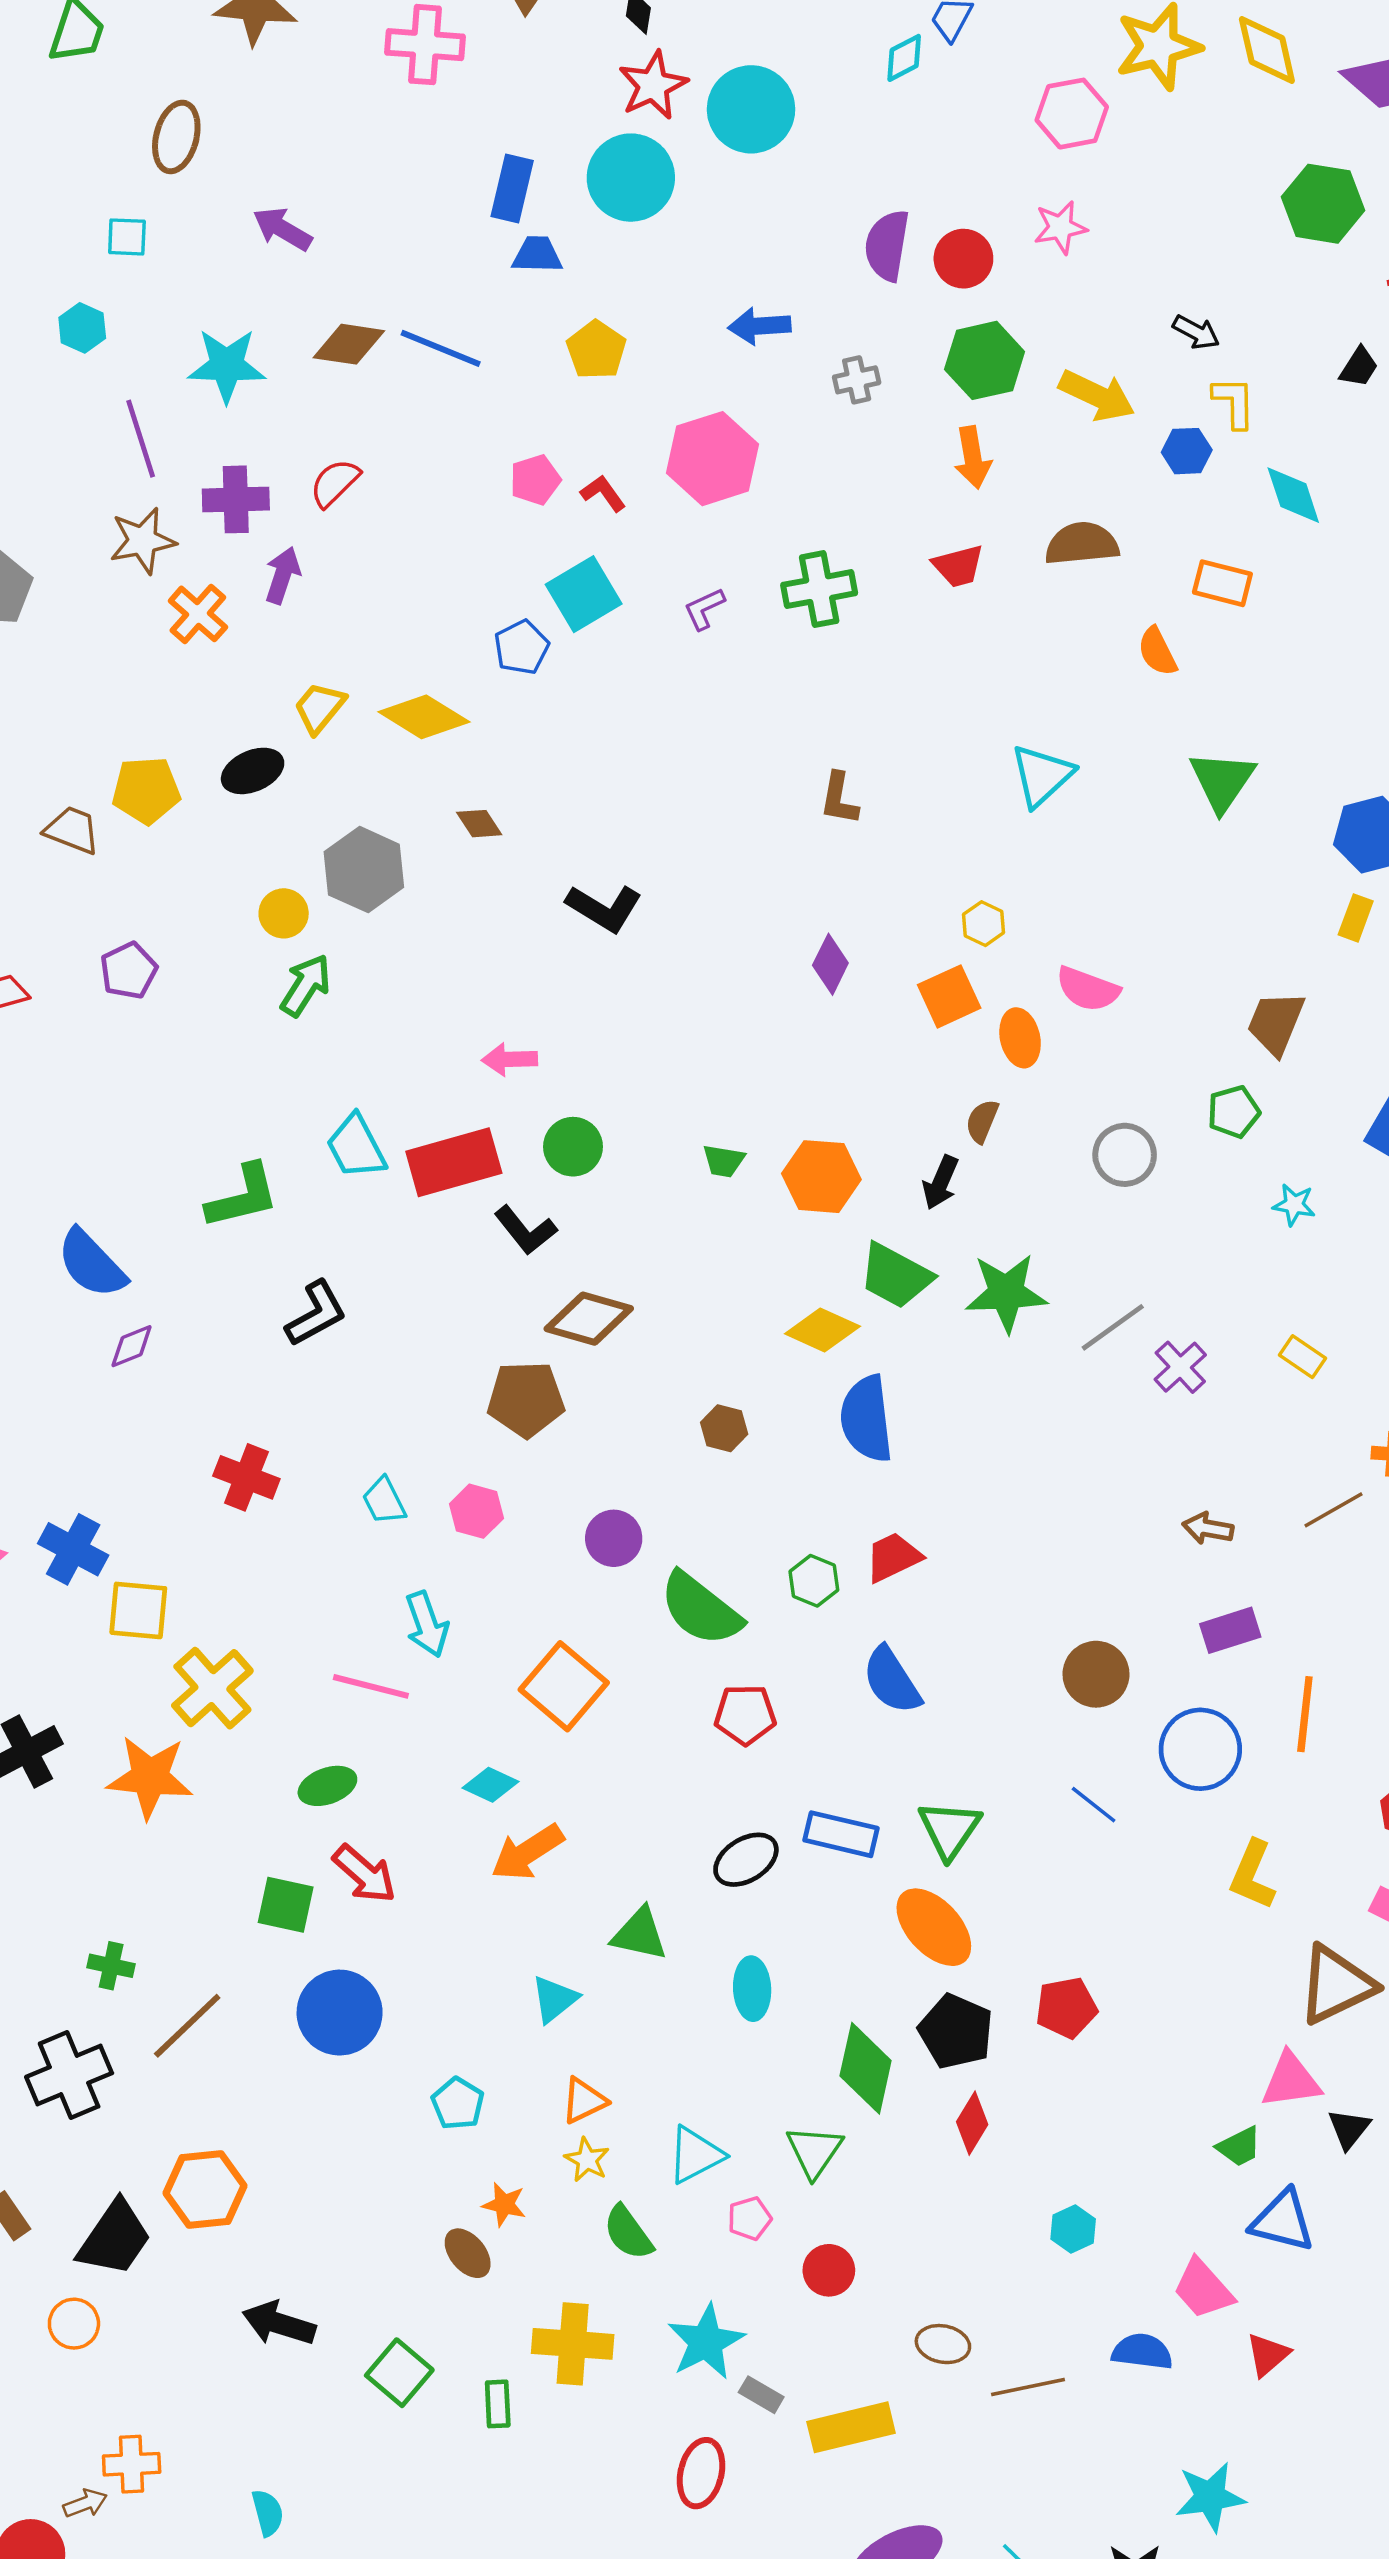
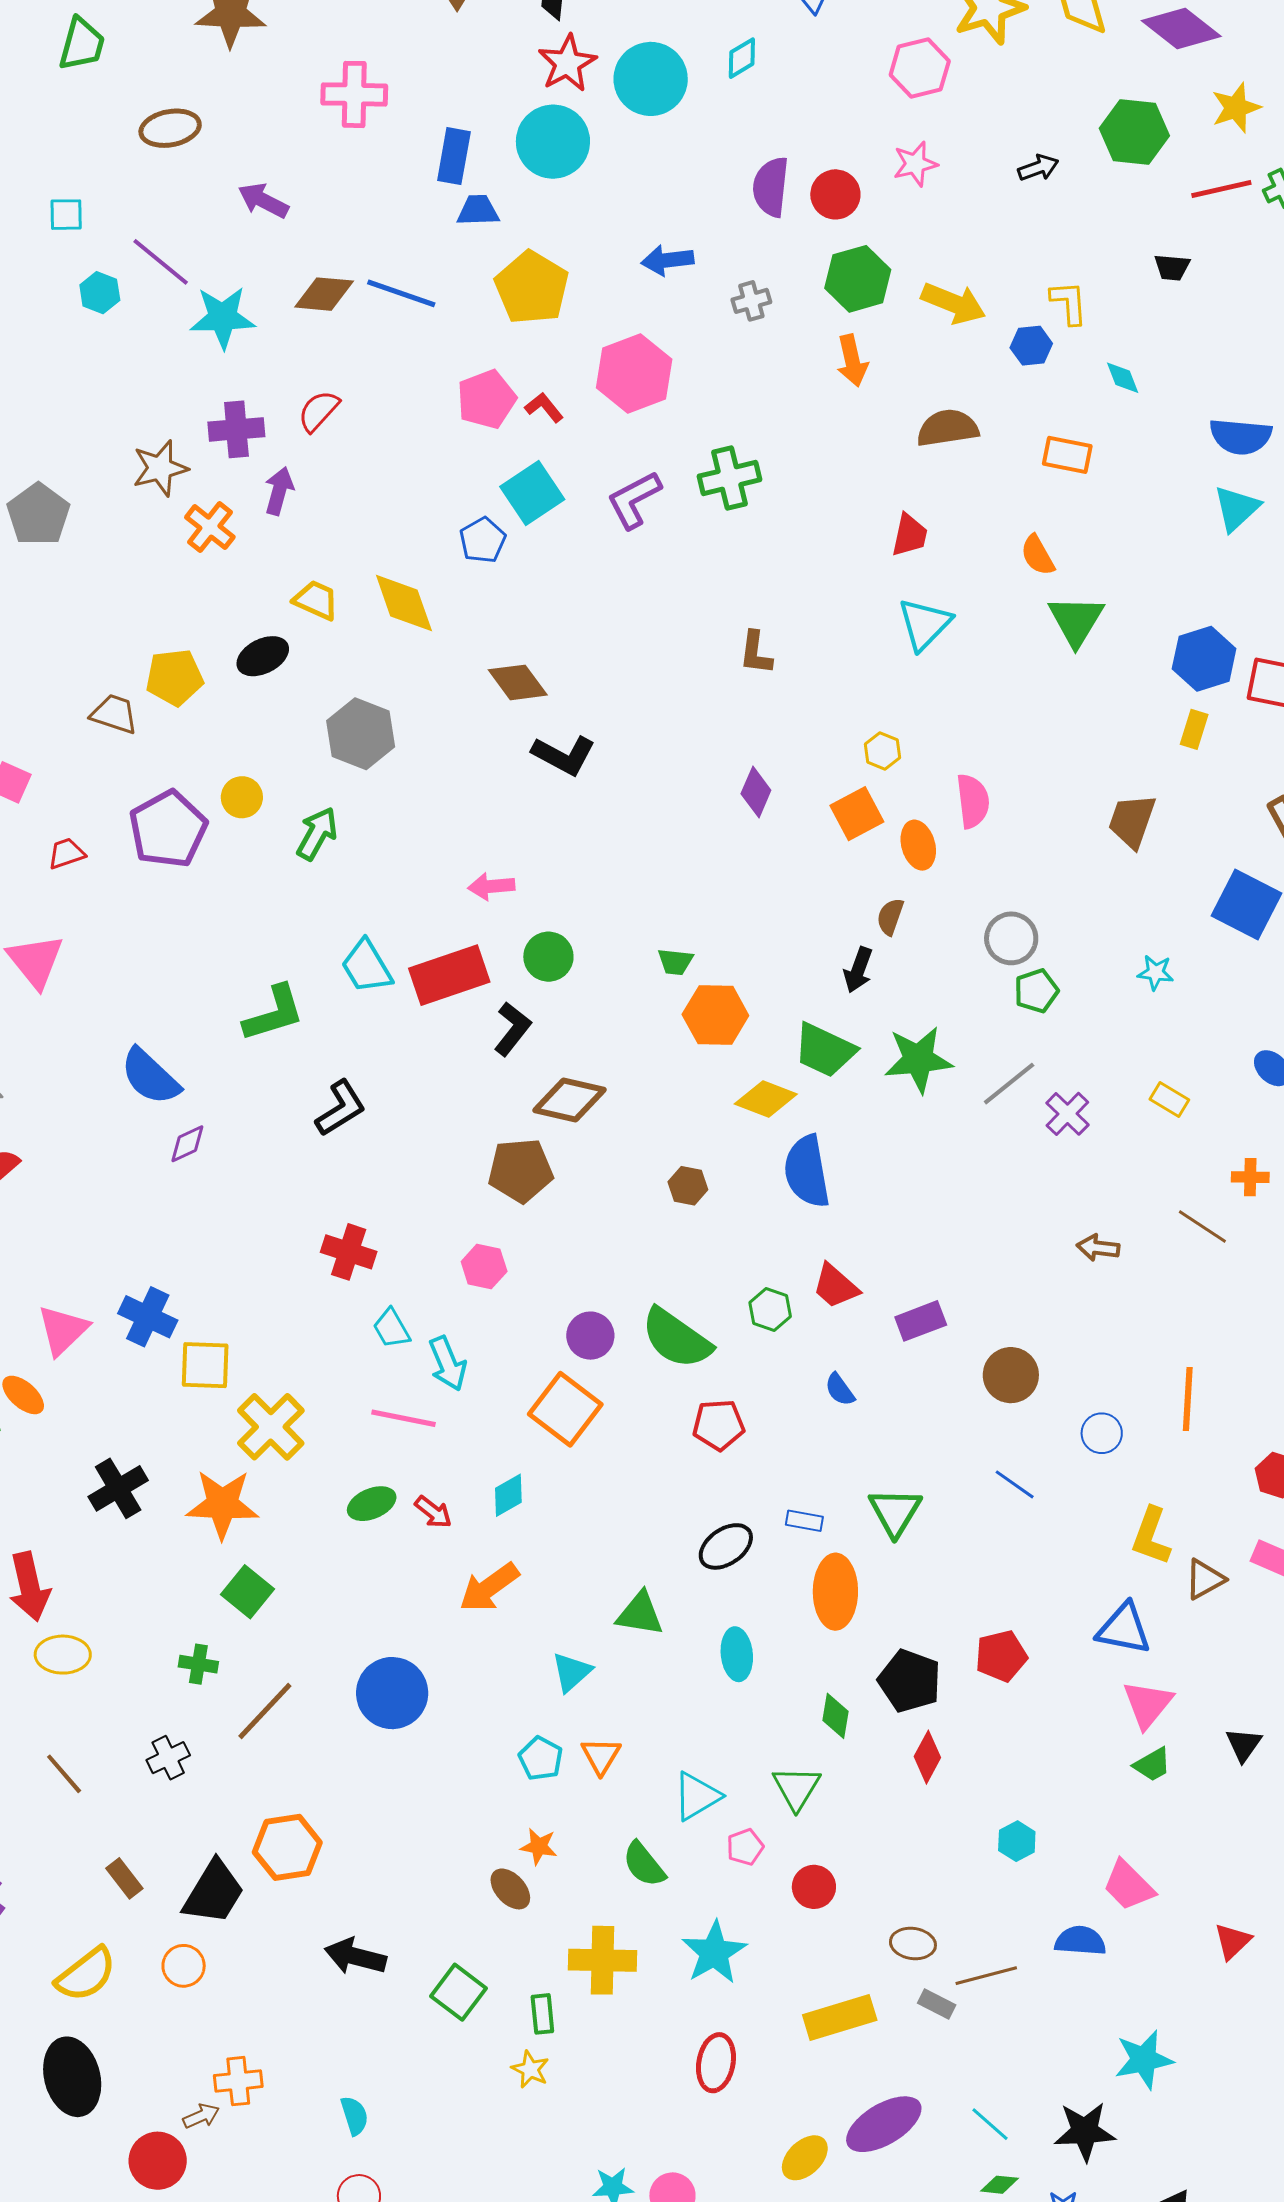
pink cross: (425, 45) -> (354, 94), moved
cyan diamond: (904, 58) -> (742, 58), moved
brown ellipse: (176, 137) -> (170, 128), turned 68
cyan square: (127, 237) -> (66, 215), moved
black arrow: (1196, 332) -> (1038, 168), moved, turned -45
yellow pentagon: (596, 350) -> (532, 288), size x1.5
black trapezoid: (1359, 367) -> (1172, 267), turned 66
purple line: (141, 439) -> (161, 262), moved, turned -30
pink pentagon: (535, 480) -> (486, 399), size x1.4
cyan diamond: (1293, 495) -> (1123, 378), size x0.7
red trapezoid: (958, 566) -> (910, 535), moved, turned -60
purple L-shape: (704, 609) -> (634, 500), size x1.6
orange semicircle: (1157, 652) -> (1038, 555), moved
yellow trapezoid: (319, 708) -> (316, 600), turned 78
yellow diamond: (424, 717) -> (404, 603), turned 42
brown diamond: (479, 824) -> (518, 682), moved, size x1.5
yellow circle: (284, 913) -> (242, 797), moved
purple pentagon: (129, 971) -> (168, 829), size x1.6
pink semicircle: (1088, 989) -> (973, 801), turned -114
green pentagon: (1234, 1112) -> (1036, 991), moved
orange hexagon: (821, 1177) -> (715, 1015), moved
black L-shape: (525, 1230) -> (512, 1029), turned -100
red cross: (246, 1477) -> (349, 1252), moved
cyan trapezoid: (384, 1501) -> (391, 1328), moved
brown line: (1333, 1510) -> (1202, 1227), turned 66
purple circle: (614, 1538) -> (590, 1336), moved
red trapezoid: (893, 1557) -> (836, 1286), turned -110
purple rectangle: (1230, 1630) -> (921, 1321), moved
blue semicircle: (892, 1680) -> (840, 1390), size x0.6
blue circle: (1200, 1749) -> (1102, 1433), size x0.6
cyan diamond: (491, 1785) -> (508, 1495), turned -51
blue rectangle: (841, 1834) -> (804, 1521), size x0.6
orange arrow: (527, 1852) -> (489, 1587), moved
red arrow: (364, 1874) -> (433, 1512), moved, size x0.7
green square: (286, 1905) -> (248, 1592), moved, turned 30
orange ellipse: (934, 1927) -> (835, 1592), moved, turned 46
brown triangle: (1336, 1985) -> (1205, 1579), moved, size x0.6
green diamond: (866, 2068) -> (836, 1716), size x0.6
black cross: (69, 2075) -> (168, 1758), size x0.6
pink triangle: (1291, 2080) -> (1148, 1704), moved, turned -40
orange triangle: (584, 2101) -> (601, 1756), turned -30
cyan pentagon: (458, 2104) -> (541, 1758), moved
yellow star: (587, 2160) -> (530, 2069), moved
blue triangle: (1283, 2221) -> (1124, 1629), moved
red triangle: (1268, 2355) -> (1233, 1941), moved
gray rectangle: (761, 2395) -> (937, 2004), moved

